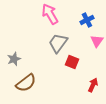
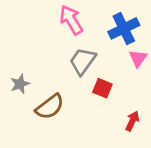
blue cross: (87, 20) -> (124, 28), size x1.5
brown semicircle: (26, 83) -> (50, 107), moved

